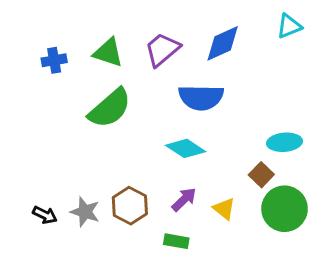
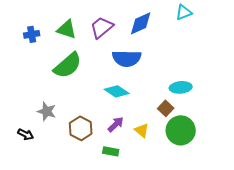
gray star: (85, 212) -> (47, 111), moved

